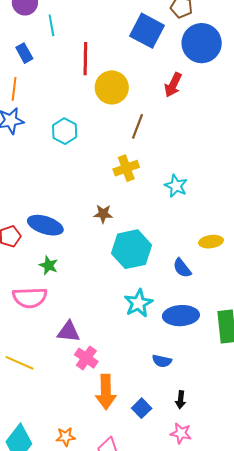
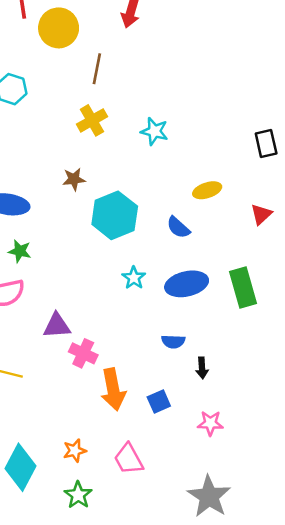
cyan star: (138, 303) -> (134, 278), size x0.7
black arrow: (181, 400) -> (202, 368), moved
blue square: (142, 408) -> (159, 401), turned 30

